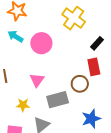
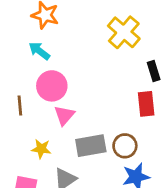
pink circle: (41, 43) -> (52, 86), moved
black rectangle: (97, 43) -> (154, 71), turned -64
brown circle: (80, 84) -> (125, 146), moved

